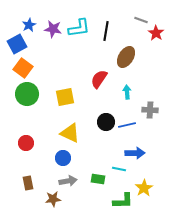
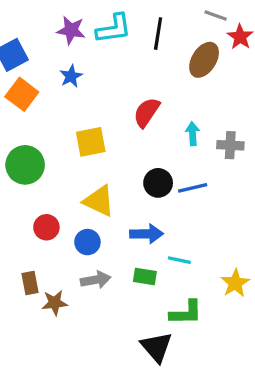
blue star: (29, 25) -> (71, 76), moved
brown ellipse: (126, 57) -> (204, 60), moved
green circle: (27, 94) -> (25, 165), moved
gray cross: (150, 110) -> (230, 145), moved
red circle: (26, 143) -> (46, 227), moved
blue arrow: (135, 153) -> (147, 234), moved
yellow star: (144, 188) -> (235, 283), moved
brown star: (53, 199) -> (55, 303), moved

